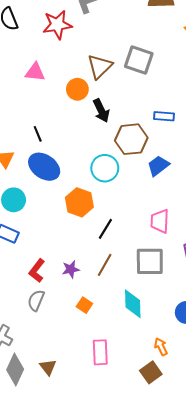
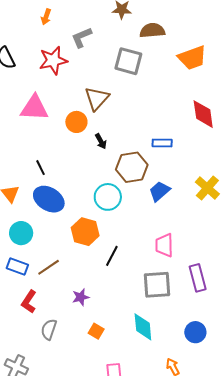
gray square: (139, 60) -> (128, 61), moved
pink triangle: (35, 72) -> (34, 108), size x1.4
black arrow: (101, 111) -> (101, 141), size x0.7
brown line: (105, 265) -> (49, 267), moved, turned 30
red L-shape: (37, 271) -> (29, 302), moved

